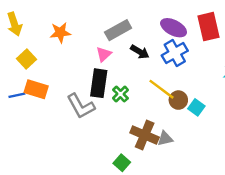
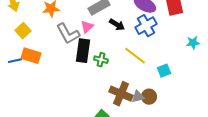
green cross: (120, 94) -> (101, 60), turned -32
brown circle: (178, 100) -> (149, 97), moved
gray L-shape: (81, 106) -> (68, 34), moved
cyan square: (196, 107) -> (164, 71), turned 32

